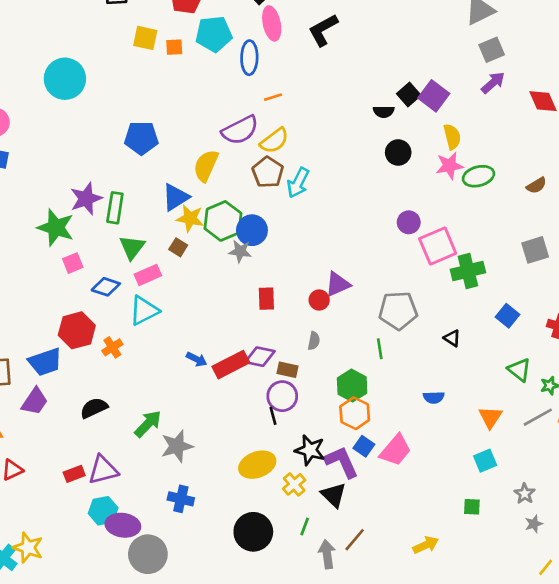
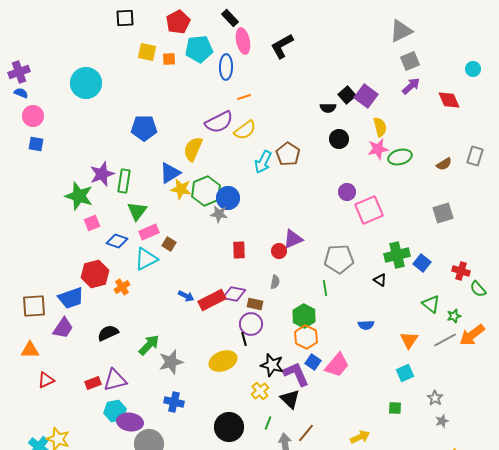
brown pentagon: (268, 172) -> (288, 154), moved
brown square: (178, 247) -> (169, 244), moved
green cross: (468, 271) -> (397, 255), moved
yellow ellipse: (257, 465) -> (223, 361), moved

